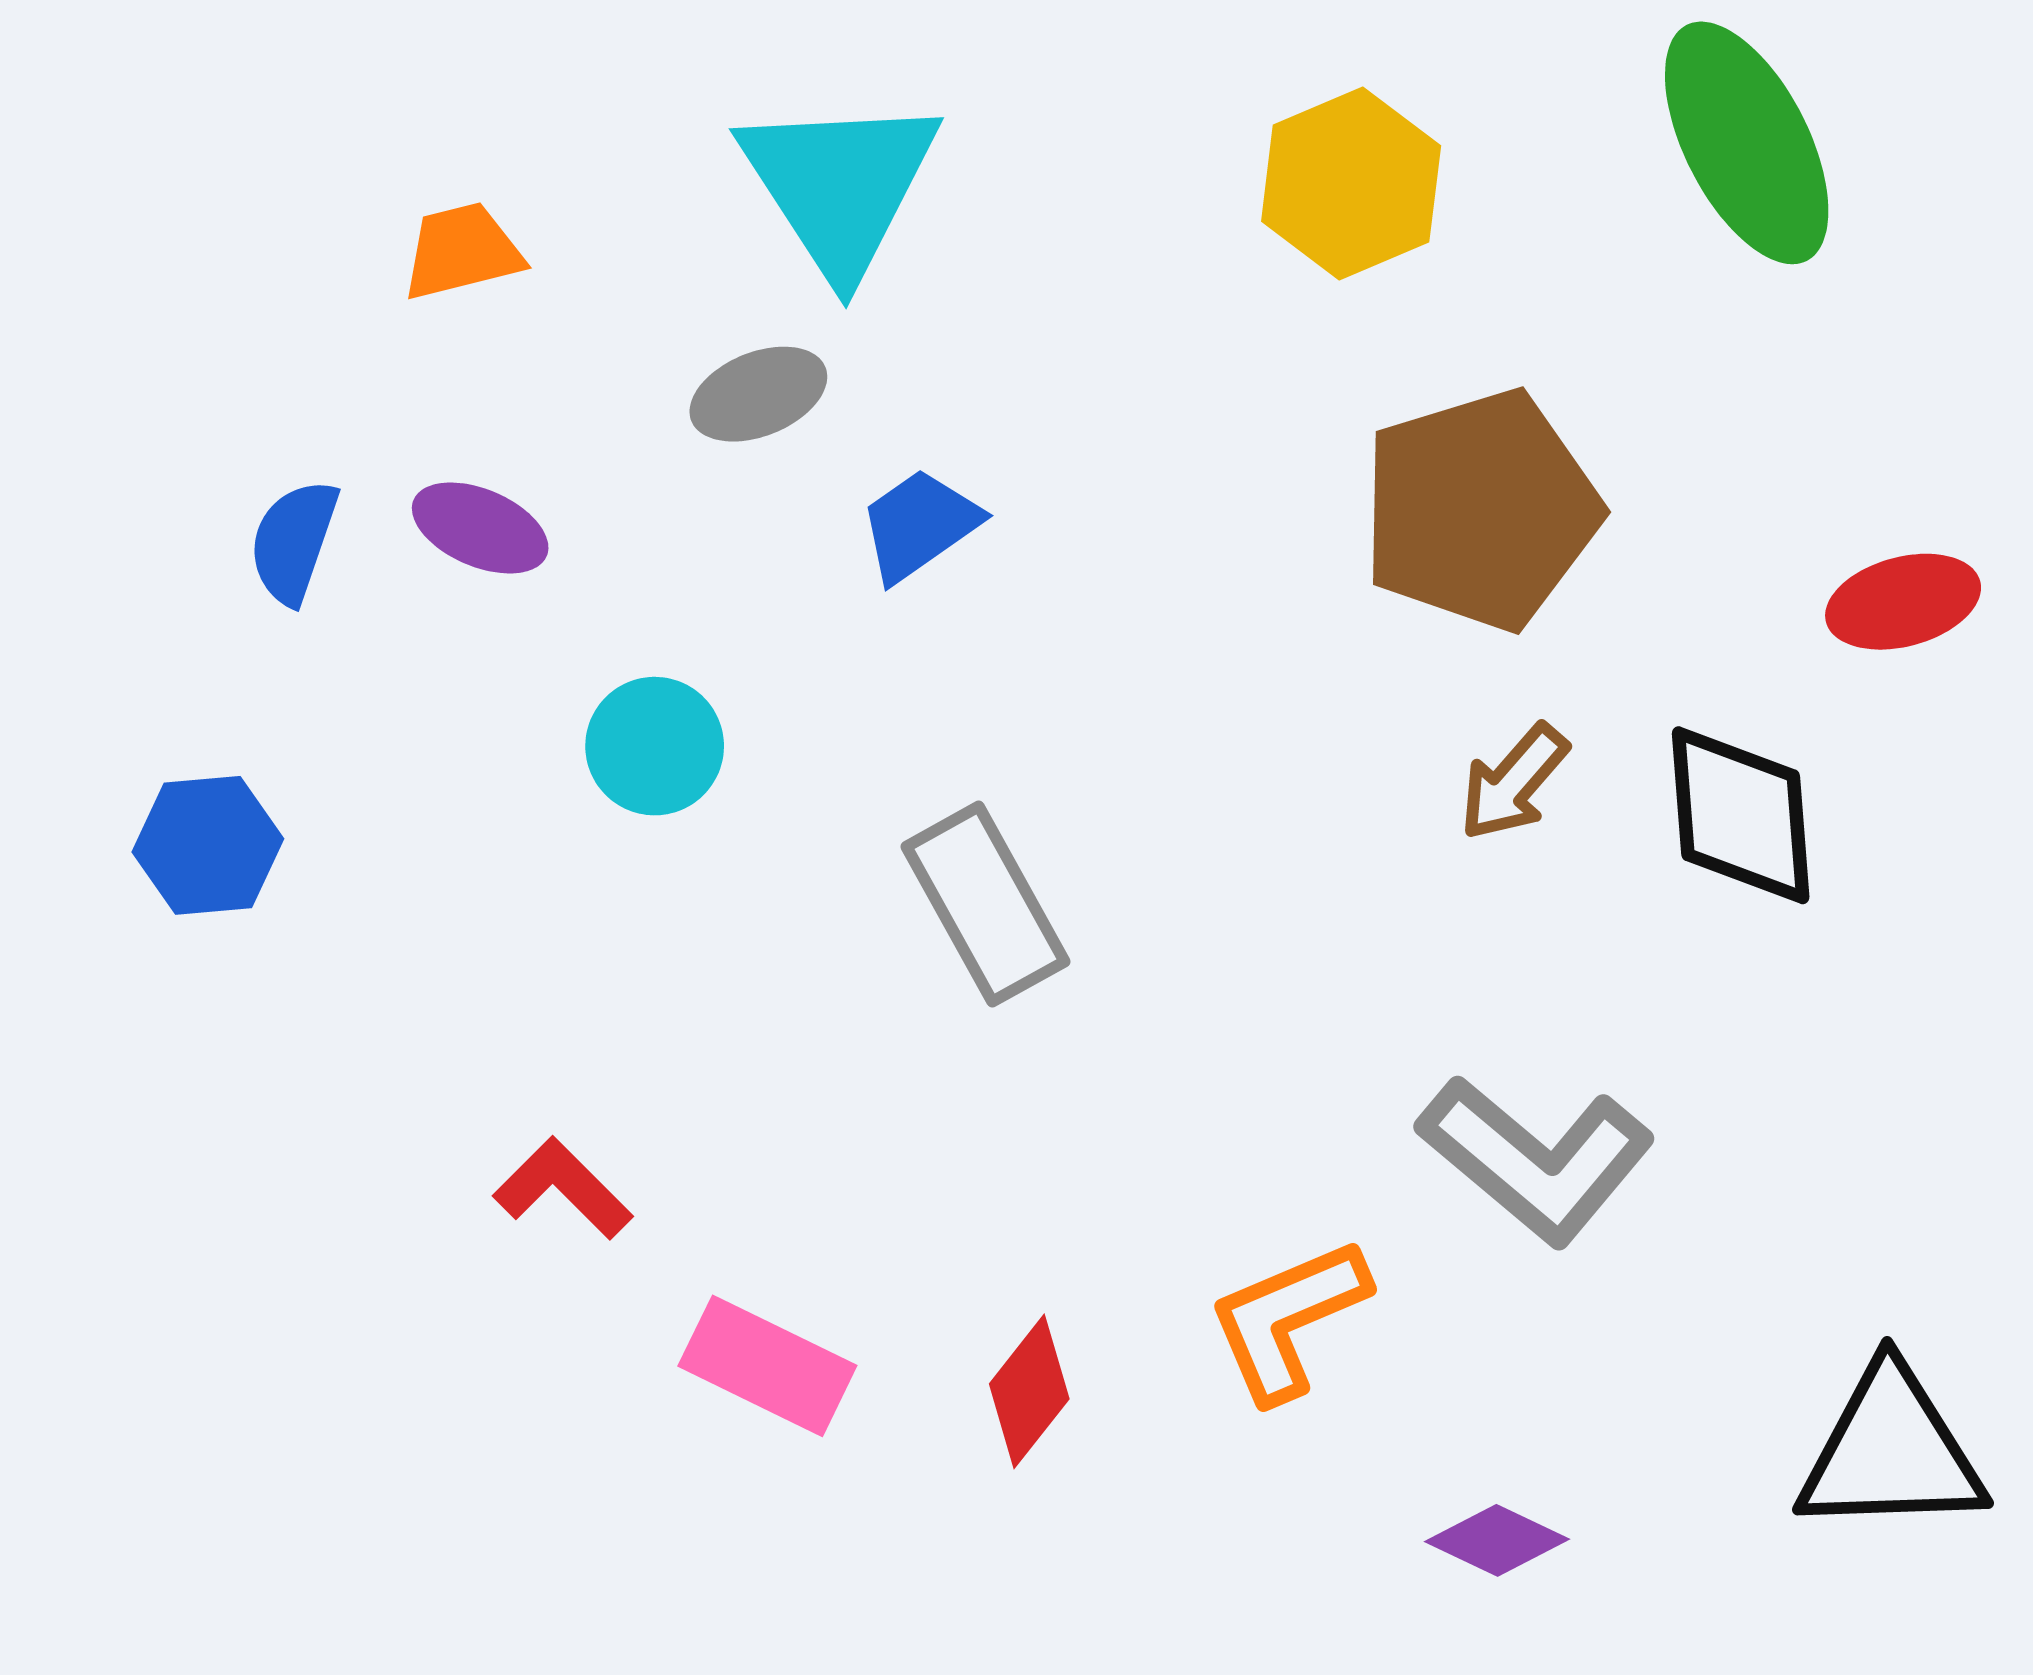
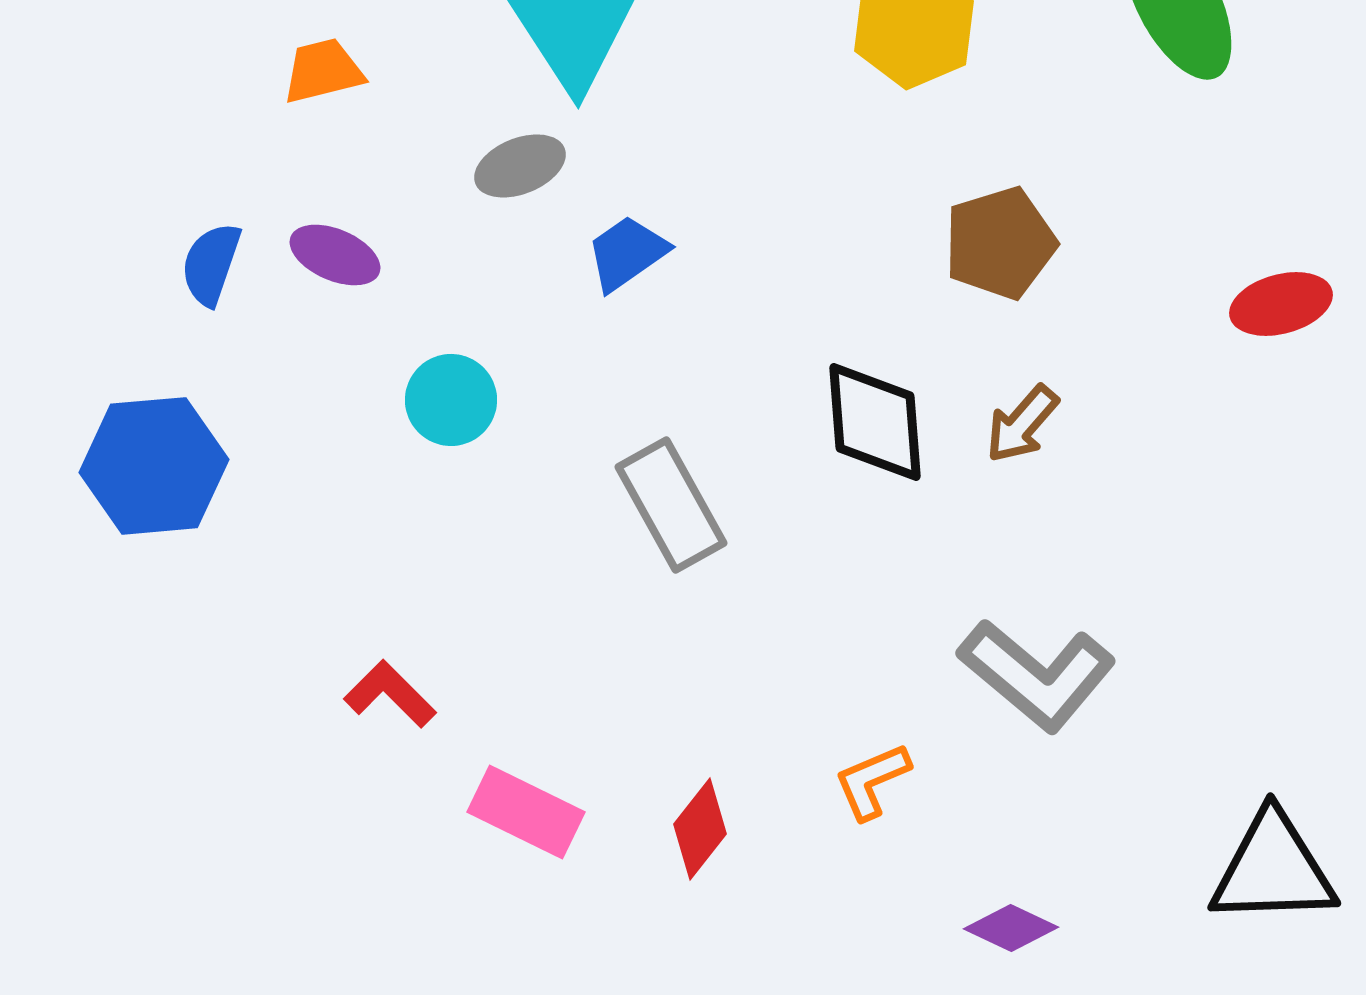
brown pentagon: (1480, 510) -> (1000, 243), size x0.7
black diamond: (1741, 815) -> (875, 422), moved
blue hexagon: (208, 845) -> (154, 466), size x1.5
orange L-shape: (1288, 1319) -> (872, 781), size x0.7

